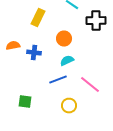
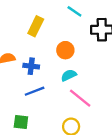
blue line: (58, 80) -> (35, 91), moved
pink line: (90, 85) -> (80, 98), moved

